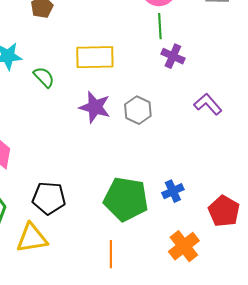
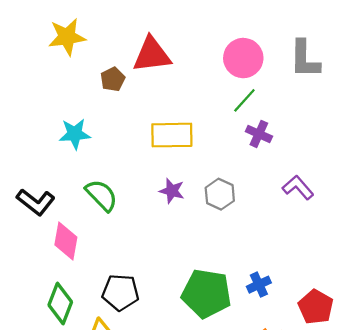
green line: (160, 26) -> (244, 100), turned 45
green semicircle: (44, 77) -> (102, 195), moved, size x1.4
purple star: (95, 107) -> (172, 191), size x0.7

